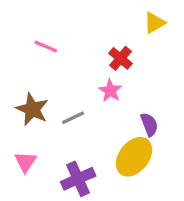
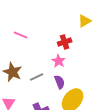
red cross: (120, 58) -> (65, 42), turned 32
purple semicircle: (149, 125) -> (60, 82), moved

